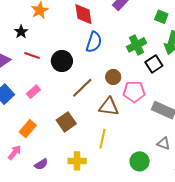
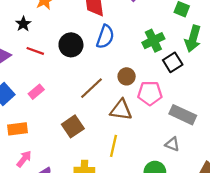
black circle: (62, 61) -> (71, 45), moved
orange rectangle: (28, 129) -> (17, 129), moved, turned 42
gray triangle: (164, 143) -> (172, 144), moved
pink arrow: (15, 152) -> (24, 159), moved

